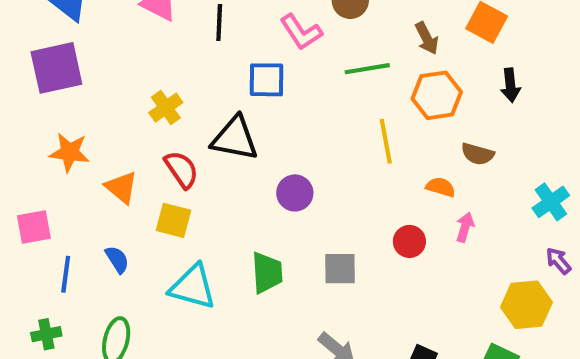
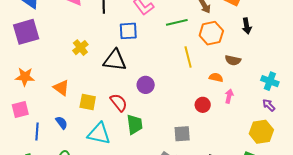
orange star: (69, 152) -> (25, 77), moved
red semicircle: (181, 169) -> (119, 103), moved
cyan cross: (551, 202) -> (270, 81), turned -30
purple arrow: (559, 261) -> (269, 105), moved
gray square: (340, 269) -> (182, 134), moved

